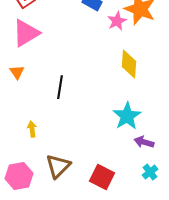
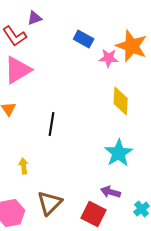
pink star: (117, 21) -> (109, 58), turned 30
purple arrow: (144, 142) -> (111, 192), moved

